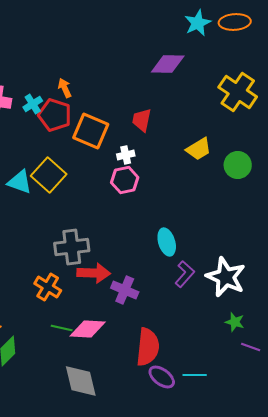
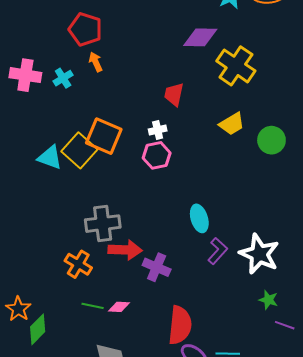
yellow cross: (238, 92) -> (236, 66), moved
red pentagon: (55, 115) -> (85, 29), moved
orange square: (91, 131) -> (104, 136), moved
pink diamond: (88, 329) -> (119, 307), size x0.6

